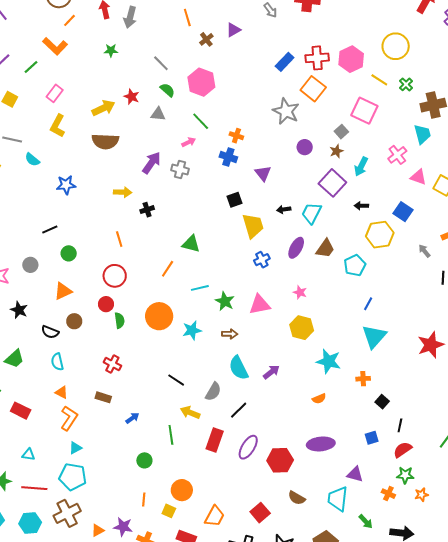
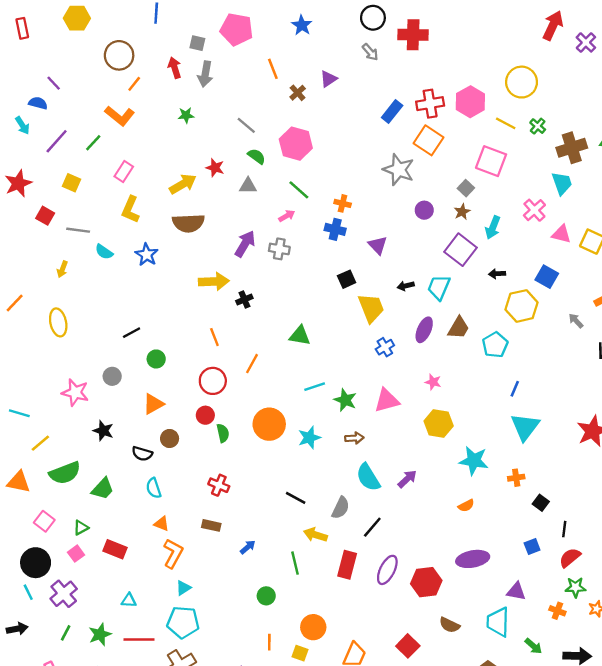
blue star: (66, 185) -> (147, 255), moved, turned -30
yellow arrow: (123, 192) -> (214, 281), size x1.4
orange line: (168, 269) -> (252, 364), moved

